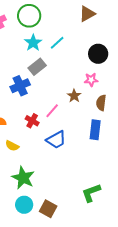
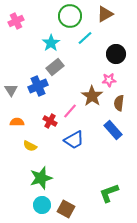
green circle: (29, 16) -> (70, 16), moved
cyan line: (57, 43) -> (85, 38), moved
brown star: (74, 96) -> (92, 96), size x1.5
blue rectangle: (95, 130) -> (113, 130), turned -48
green star: (23, 178) -> (41, 178), turned 30

